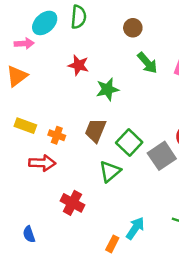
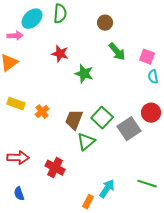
green star: (107, 89) -> (84, 74), turned 30
brown trapezoid: (95, 130) -> (74, 120), moved
orange cross: (57, 135) -> (42, 112), turned 32
red arrow: (42, 163) -> (18, 158), moved

